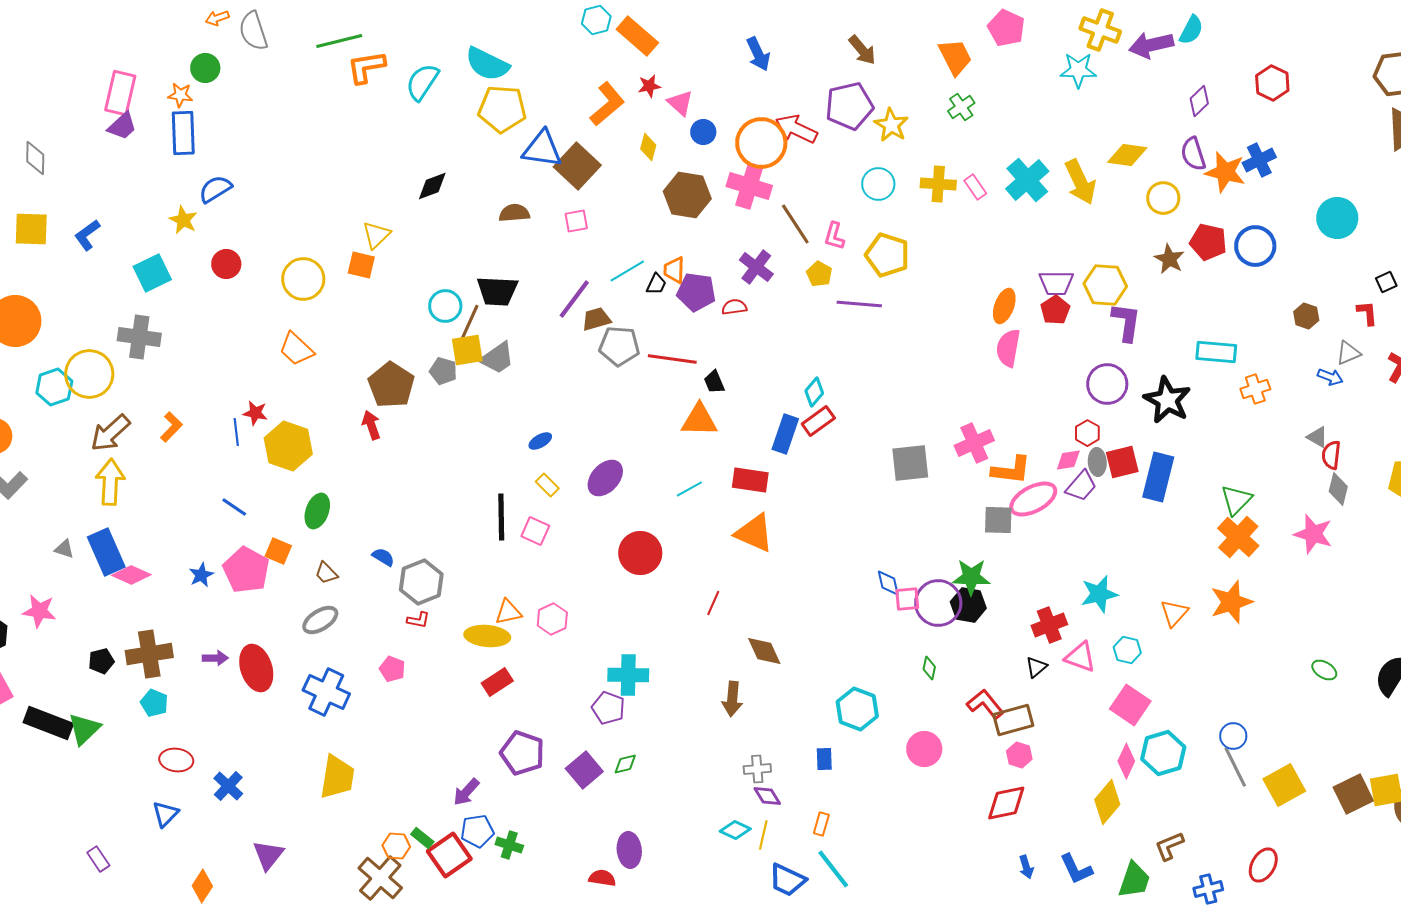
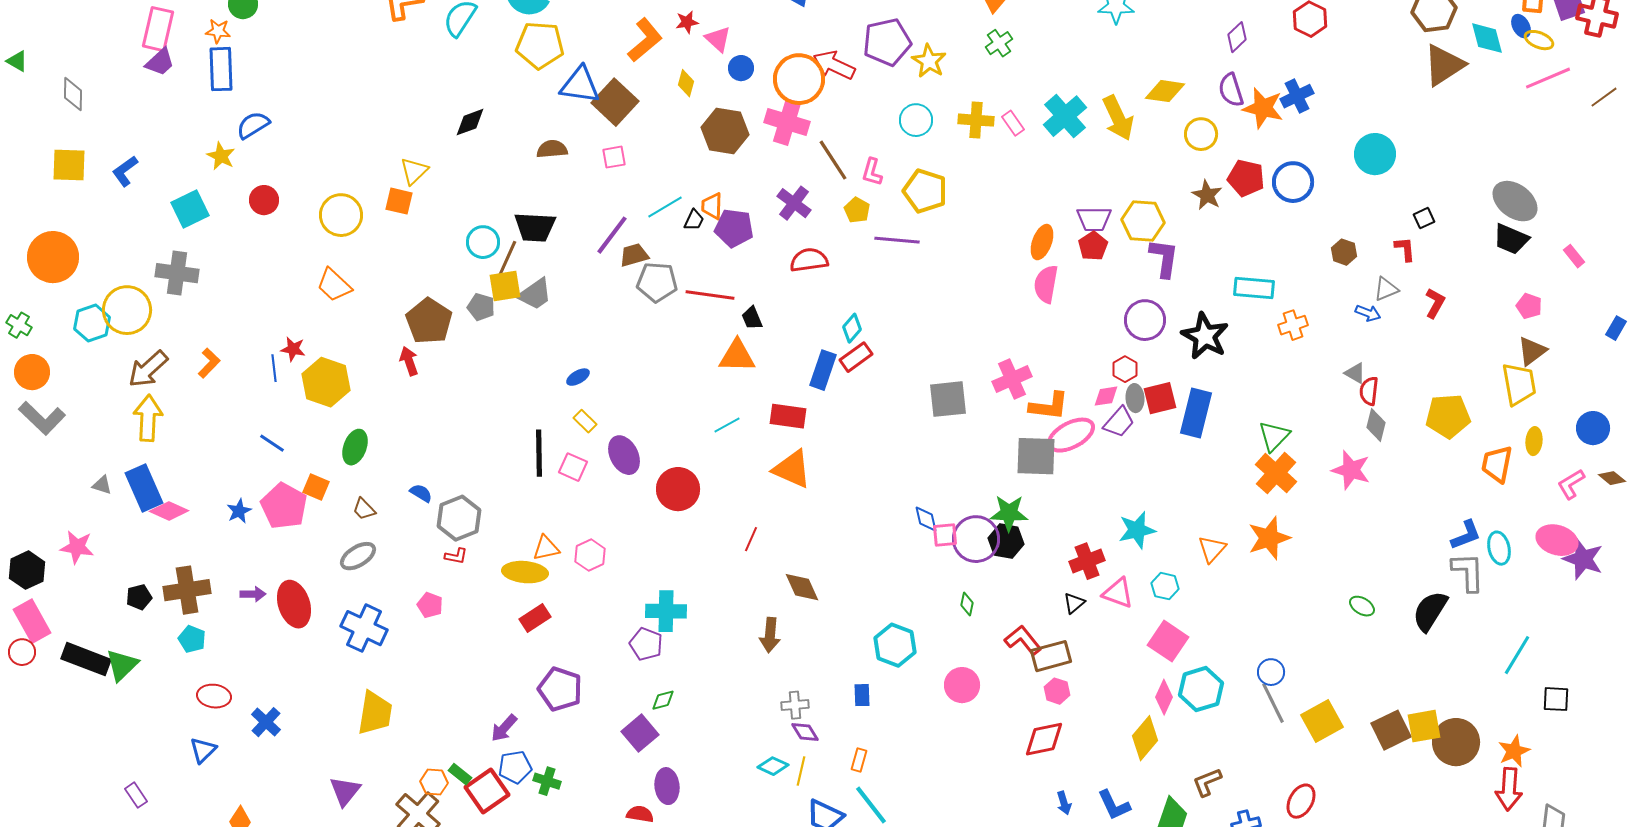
red semicircle: (734, 307) -> (809, 260), moved, size x1.5
purple ellipse: (605, 478) -> (624, 455), moved, turned -69
gray square: (998, 520) -> (1036, 456), size x1.4
purple square: (584, 770) -> (640, 733), moved
purple triangle: (268, 855) -> (345, 791), moved

